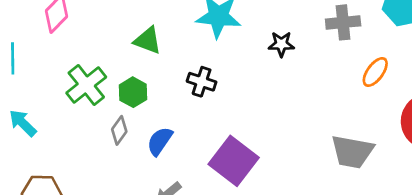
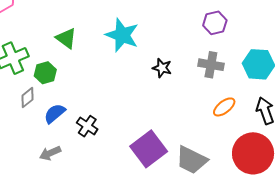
black cross: (202, 82) -> (87, 126), moved
purple square: (234, 161) -> (149, 149), moved

